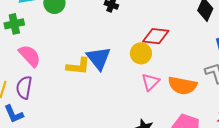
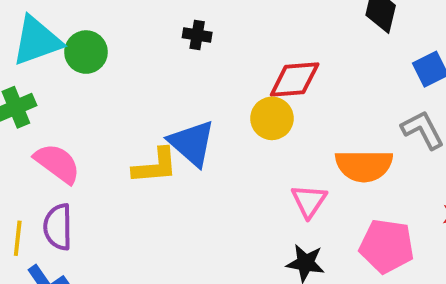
pink triangle: (151, 82) -> (309, 201), moved

